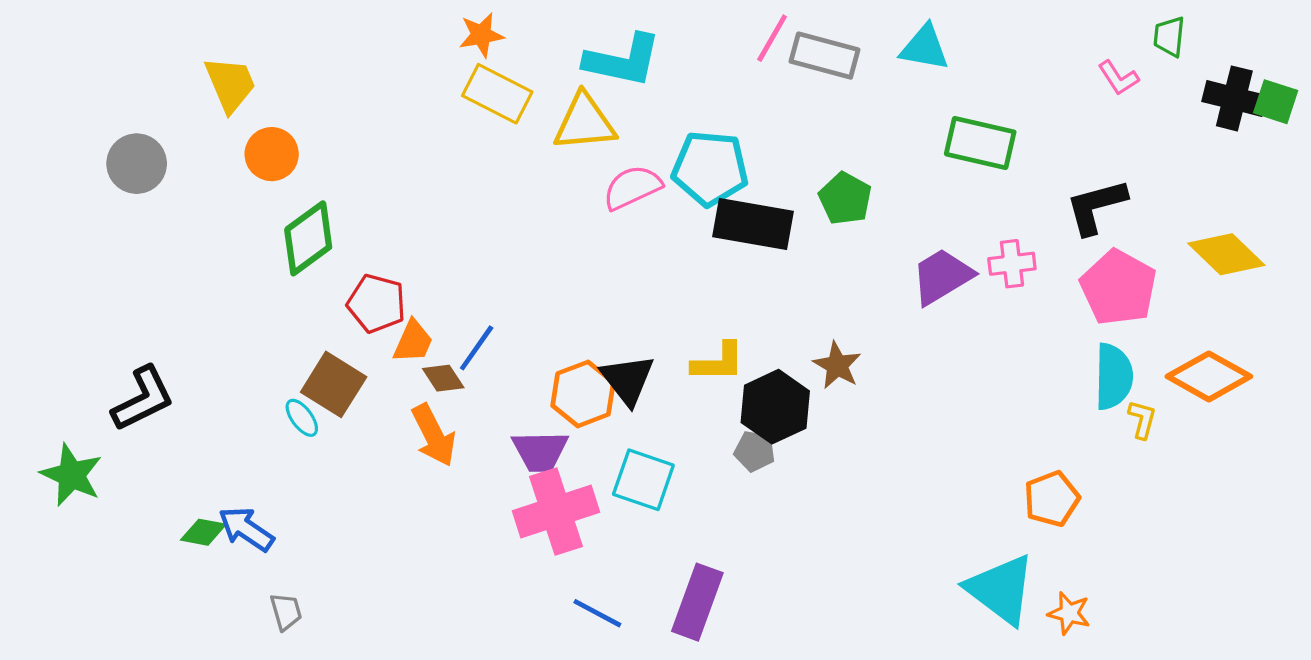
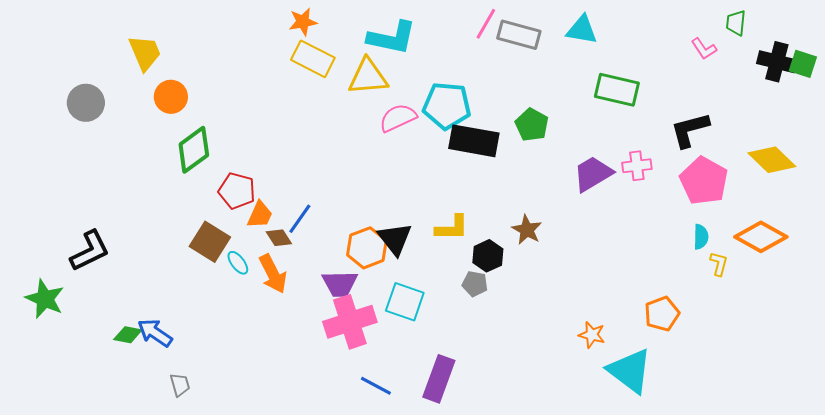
cyan semicircle: (1114, 376) -> (701, 237), size x0.6
black hexagon: (775, 407) -> (488, 256), size x0.7
cyan ellipse: (302, 418) -> (238, 263), moved
orange star: (1069, 613) -> (592, 335), moved

